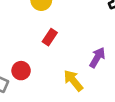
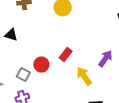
red rectangle: (50, 37) -> (66, 55), moved

